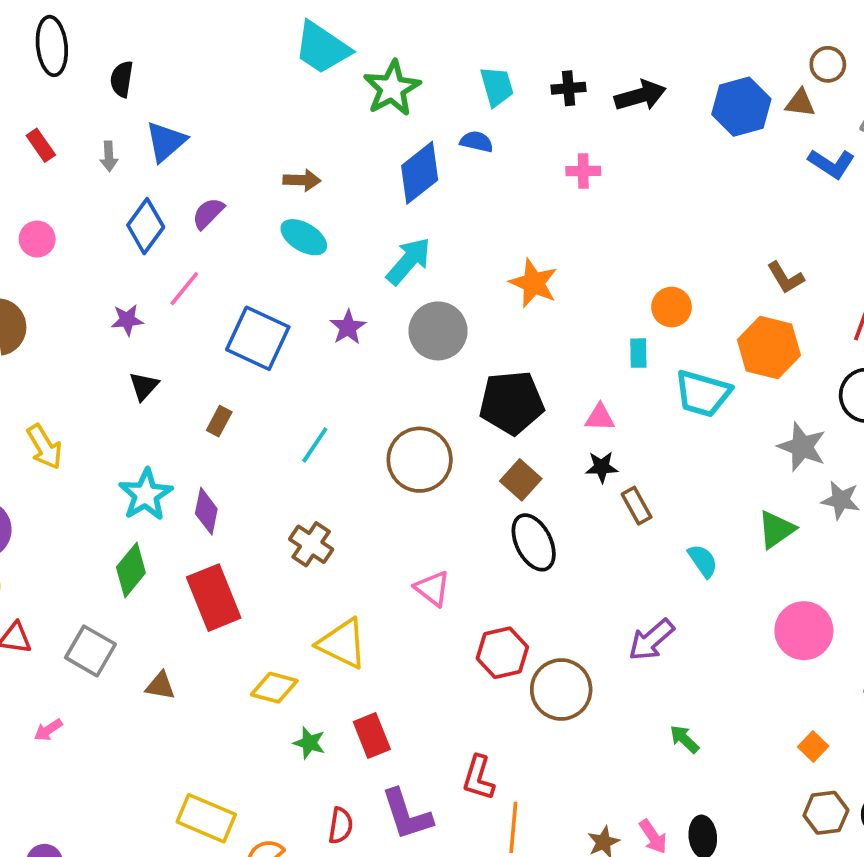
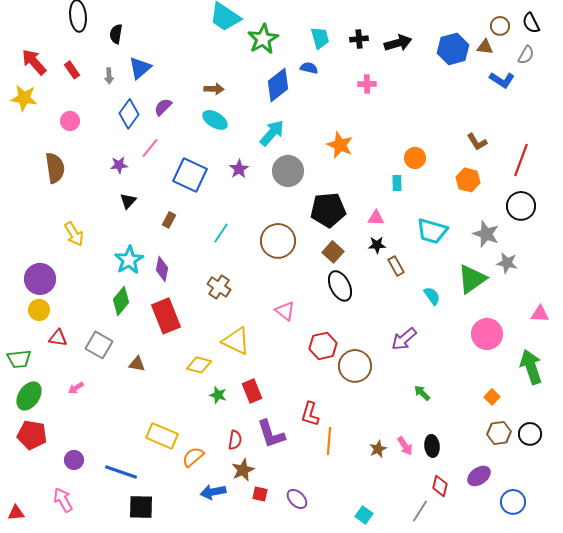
orange hexagon: (769, 348) -> (468, 180), size x0.7
cyan trapezoid: (703, 393) -> (432, 231), moved
green triangle: (776, 530) -> (472, 279), size x1.4

